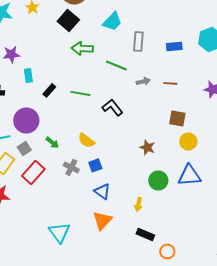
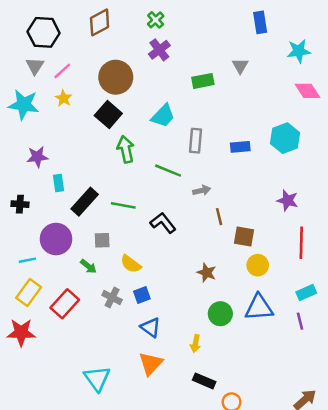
green arrow: (82, 48) -> (126, 149), turned 75
brown line: (170, 83) -> (219, 217), moved, turned 72
black rectangle: (49, 90) -> (85, 202), size x1.6
gray square: (24, 148) -> (102, 240), moved, turned 32

